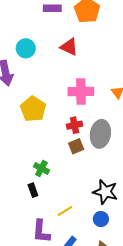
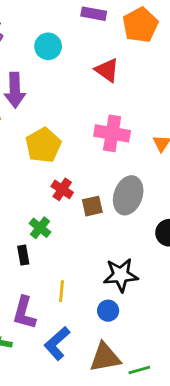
cyan circle: (26, 48) -> (48, 46), moved
red cross: (75, 125) -> (62, 189), moved, turned 35
black star: (105, 192) -> (121, 275), turned -30
yellow line: (65, 211) -> (61, 291), turned -63

